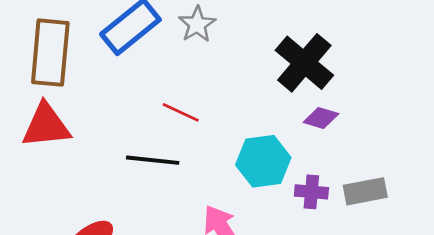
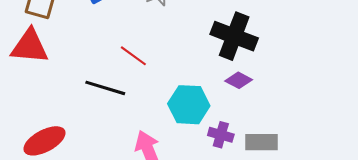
black cross: (304, 63) -> (234, 36), turned -30

